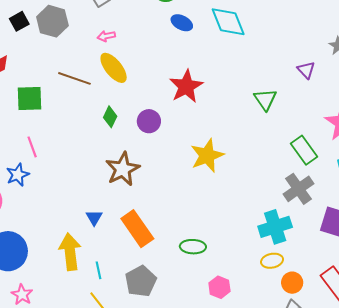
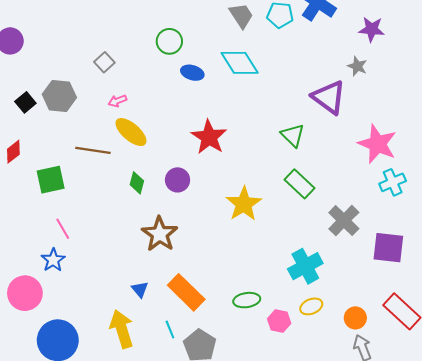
purple triangle: (306, 70) -> (329, 97), size x1.8
green rectangle: (304, 150) -> (299, 184), moved
cyan cross: (275, 227) -> (305, 266), moved
yellow ellipse: (272, 261) -> (311, 306), moved
cyan line: (98, 270) -> (170, 329), moved
pink hexagon: (219, 287) -> (279, 321), moved

